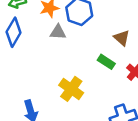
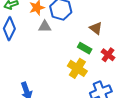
yellow cross: (71, 89) -> (77, 68), moved

